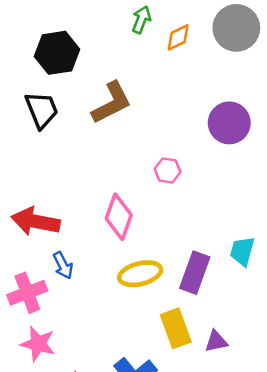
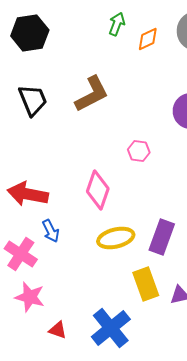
black hexagon: (57, 53) -> (30, 33), moved
pink cross: (27, 293) -> (21, 254), turned -36

